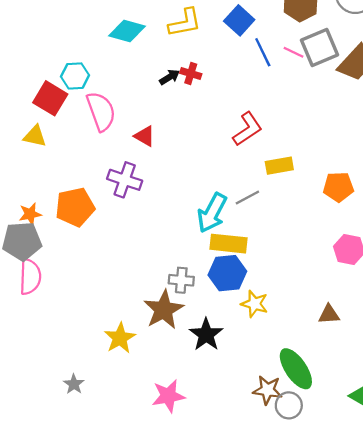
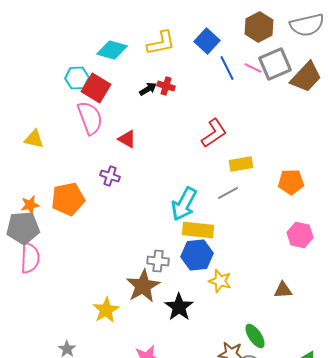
cyan hexagon: (75, 76) -> (77, 78), moved
red square: (50, 98) -> (96, 88), moved
purple cross: (125, 180) -> (110, 176), size x0.7
gray line: (247, 198) -> (228, 193), moved
green ellipse: (296, 369) -> (255, 336), size x0.7

